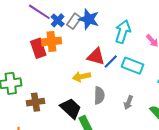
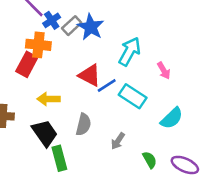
red rectangle: (38, 48) -> (27, 64), moved, turned 36
yellow arrow: (82, 77) -> (48, 99), moved

